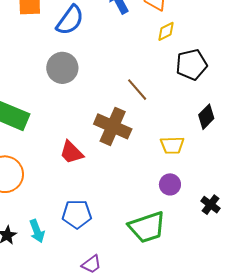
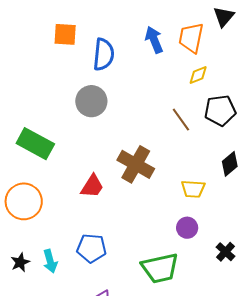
blue semicircle: (70, 20) -> (104, 54), turned -36
brown line: (137, 90) -> (181, 120), moved
red trapezoid: (71, 152) -> (92, 186), turned -108

